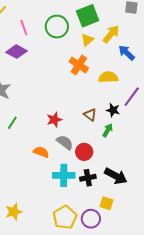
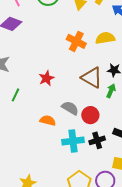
orange cross: (79, 65) -> (76, 41), moved
brown triangle: (90, 115) -> (92, 77), size x1.6
red star: (54, 120) -> (46, 78), moved

